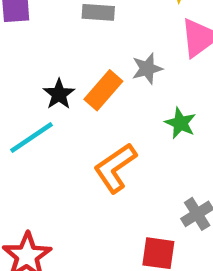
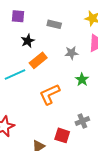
orange rectangle: (103, 90) -> (38, 60), moved
black star: (59, 94) -> (28, 41), moved

